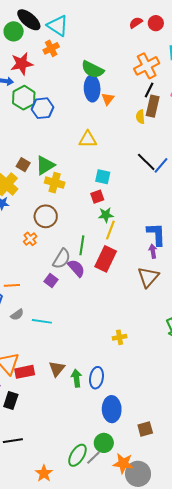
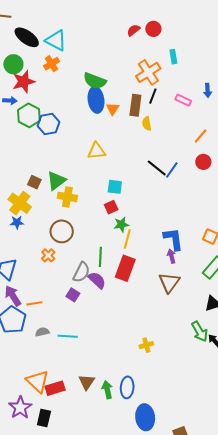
green circle: (14, 31) -> (13, 64), moved
brown rectangle: (153, 106) -> (135, 105), moved
gray semicircle: (17, 315) -> (42, 332), turned -152

